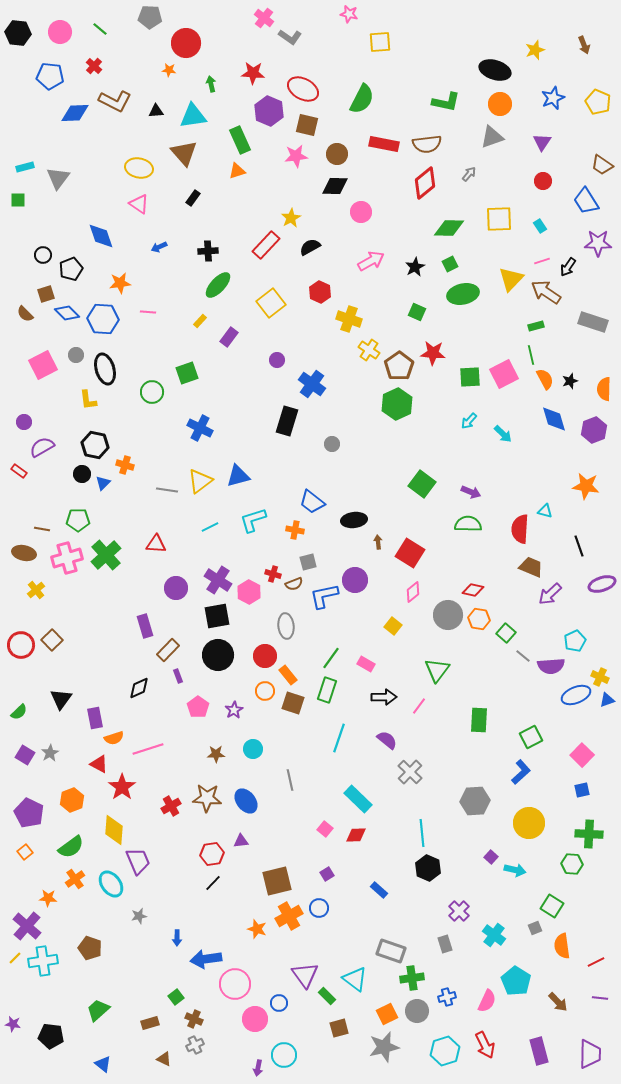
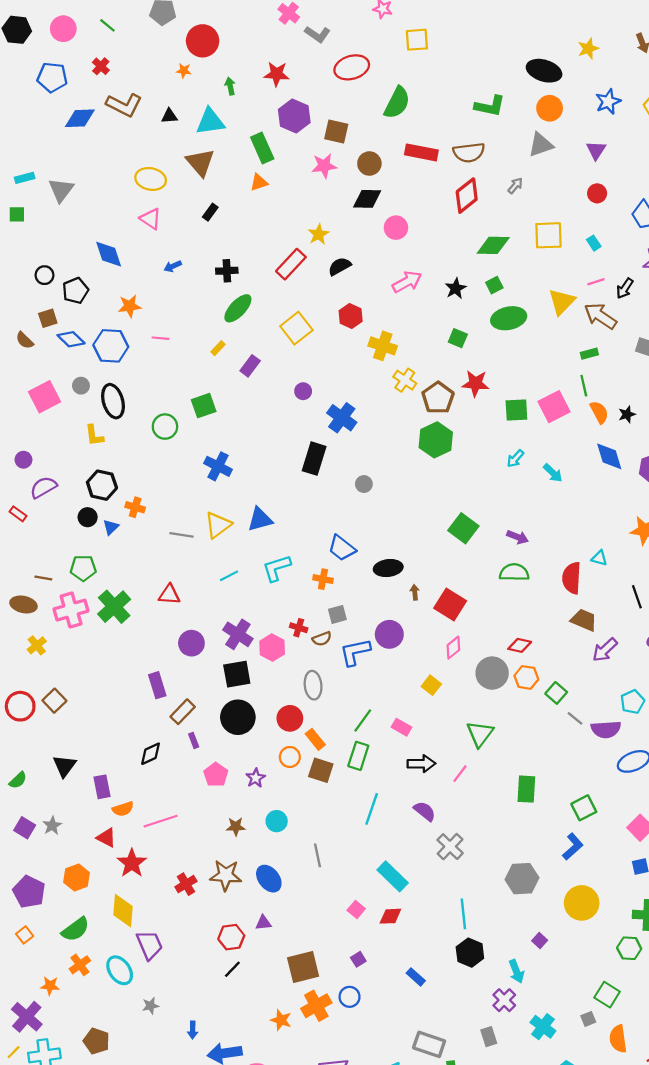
red ellipse: (303, 89) -> (352, 67), moved, turned -44
cyan arrow: (515, 870) -> (516, 971), moved, turned 55

